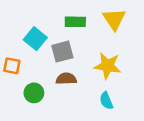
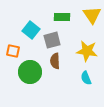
brown semicircle: (66, 79) -> (55, 61), turned -91
green circle: (34, 93) -> (30, 72), size x1.5

